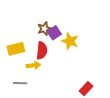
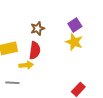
purple square: (54, 33) -> (75, 25), moved
yellow star: (70, 41) -> (74, 42), moved

